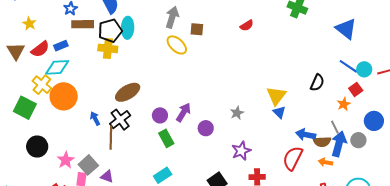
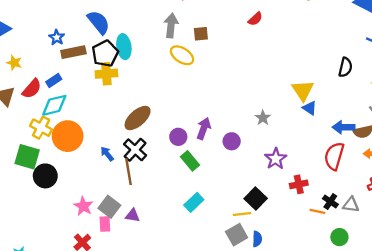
black circle: (37, 147) -> (45, 176), moved

